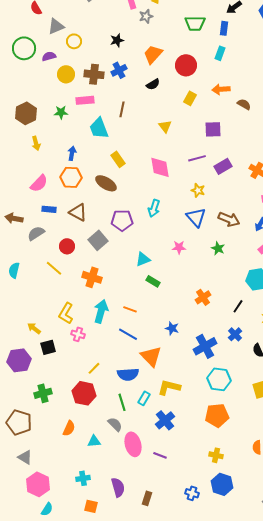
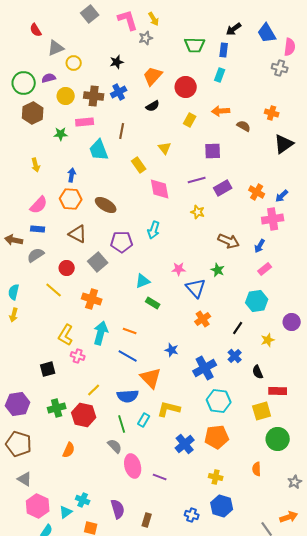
green circle: (24, 48) -> (24, 83), moved
brown hexagon: (26, 113) -> (33, 113), moved
yellow rectangle: (118, 159) -> (139, 165), moved
blue rectangle: (49, 209) -> (38, 229), moved
blue triangle: (196, 217) -> (196, 288), moved
yellow arrow: (34, 328) -> (14, 315), moved, turned -112
purple hexagon: (19, 360) -> (18, 404), moved
green cross: (43, 393) -> (57, 408), moved
blue cross: (165, 420) -> (185, 444), moved
cyan triangle: (94, 441) -> (66, 512), moved, turned -32
cyan cross: (83, 478) -> (83, 500), turned 32

